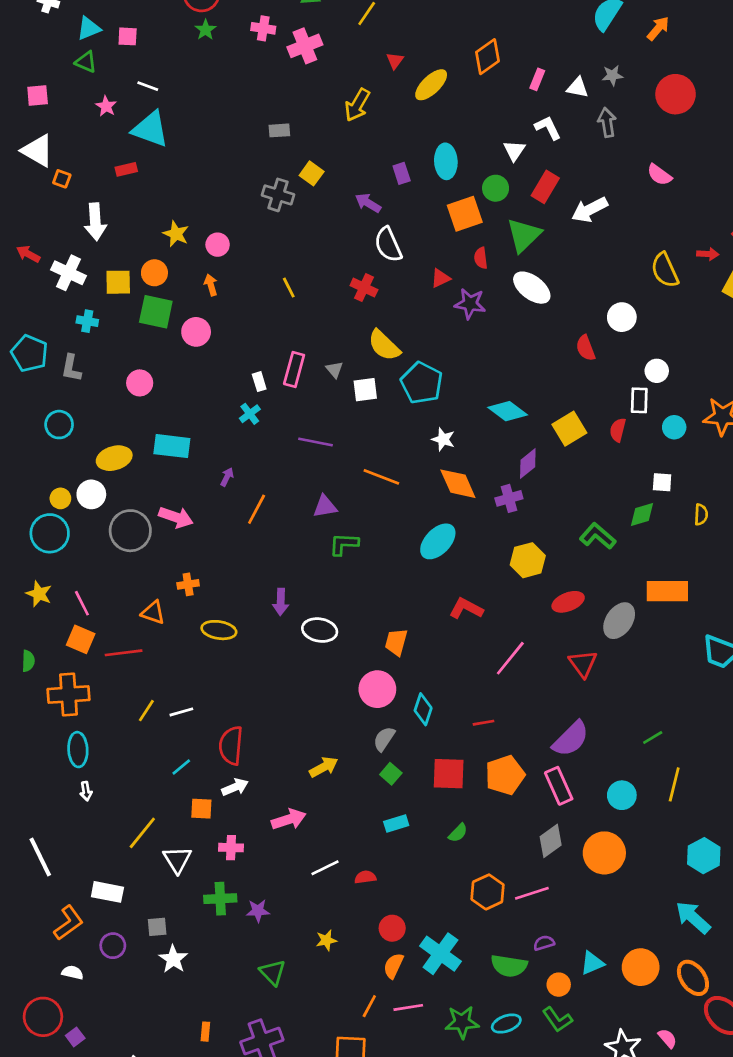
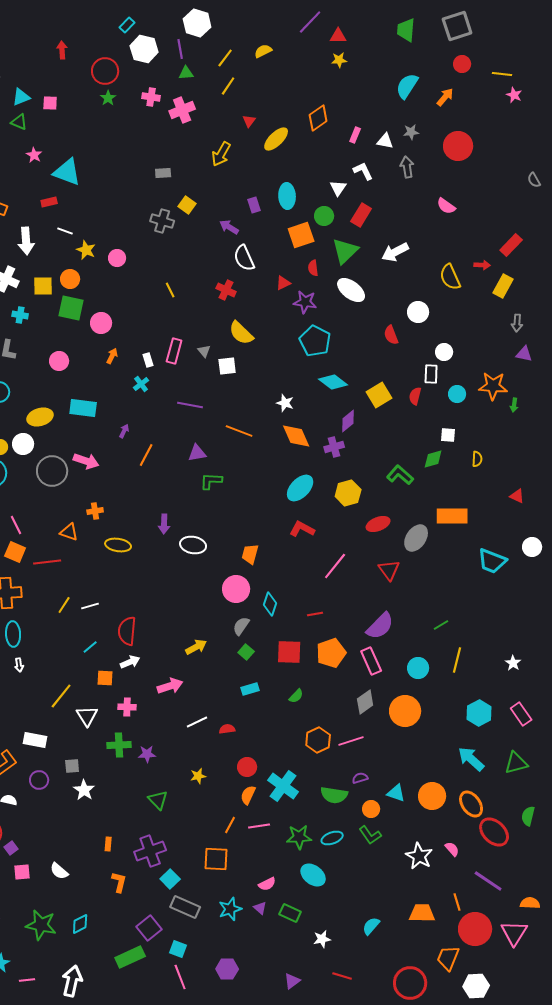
white line: (148, 86) -> (65, 231), moved
white arrow: (590, 210) -> (395, 252), moved
orange arrow: (211, 285) -> (112, 356), moved, turned 42
cyan pentagon: (422, 383) -> (315, 341), moved
cyan ellipse: (438, 541) -> (300, 488), moved
cyan triangle: (592, 963) -> (396, 793), turned 42

